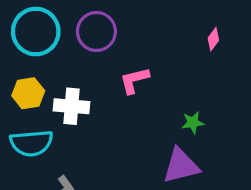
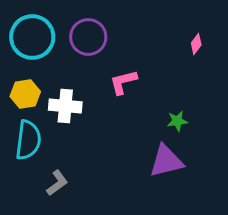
cyan semicircle: (31, 143) -> (28, 140), turned -78

